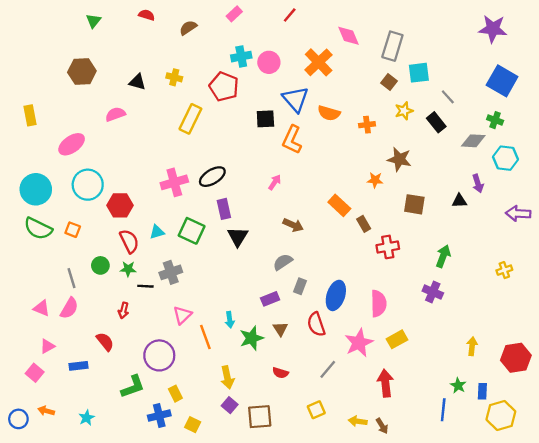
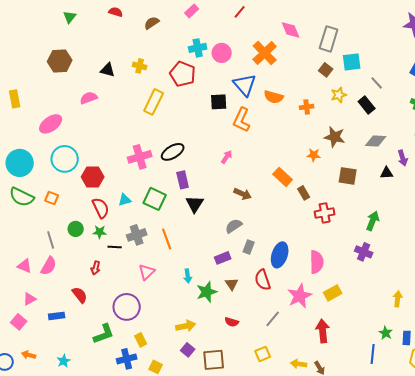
gray diamond: (473, 141) -> (376, 141), moved
orange line: (205, 337) -> (167, 239), moved
yellow arrow: (227, 377) -> (186, 326), turned -90

